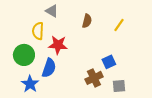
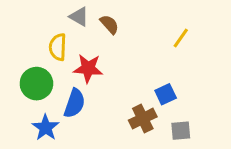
brown semicircle: (87, 21) -> (109, 24), moved, turned -56

